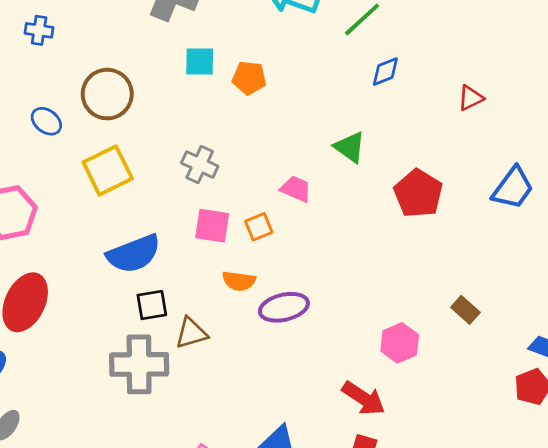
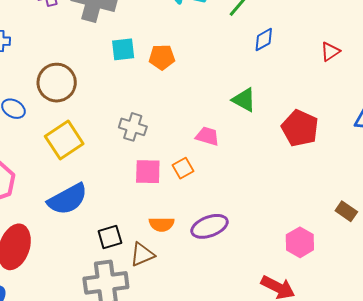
blue semicircle: (134, 254) -> (68, 199), moved
orange semicircle: (239, 281) -> (162, 224), moved

